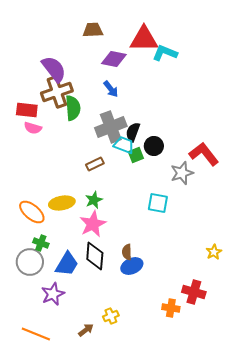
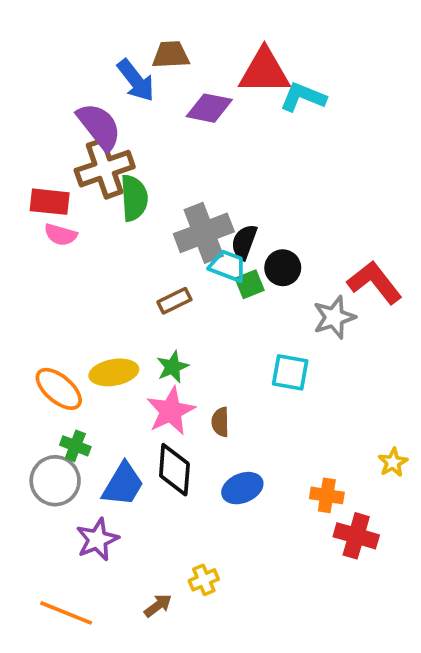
blue arrow: (111, 89) -> (136, 80), moved, size x1.4
brown semicircle: (127, 252) -> (220, 422), moved
orange cross: (171, 308) -> (327, 495), moved

